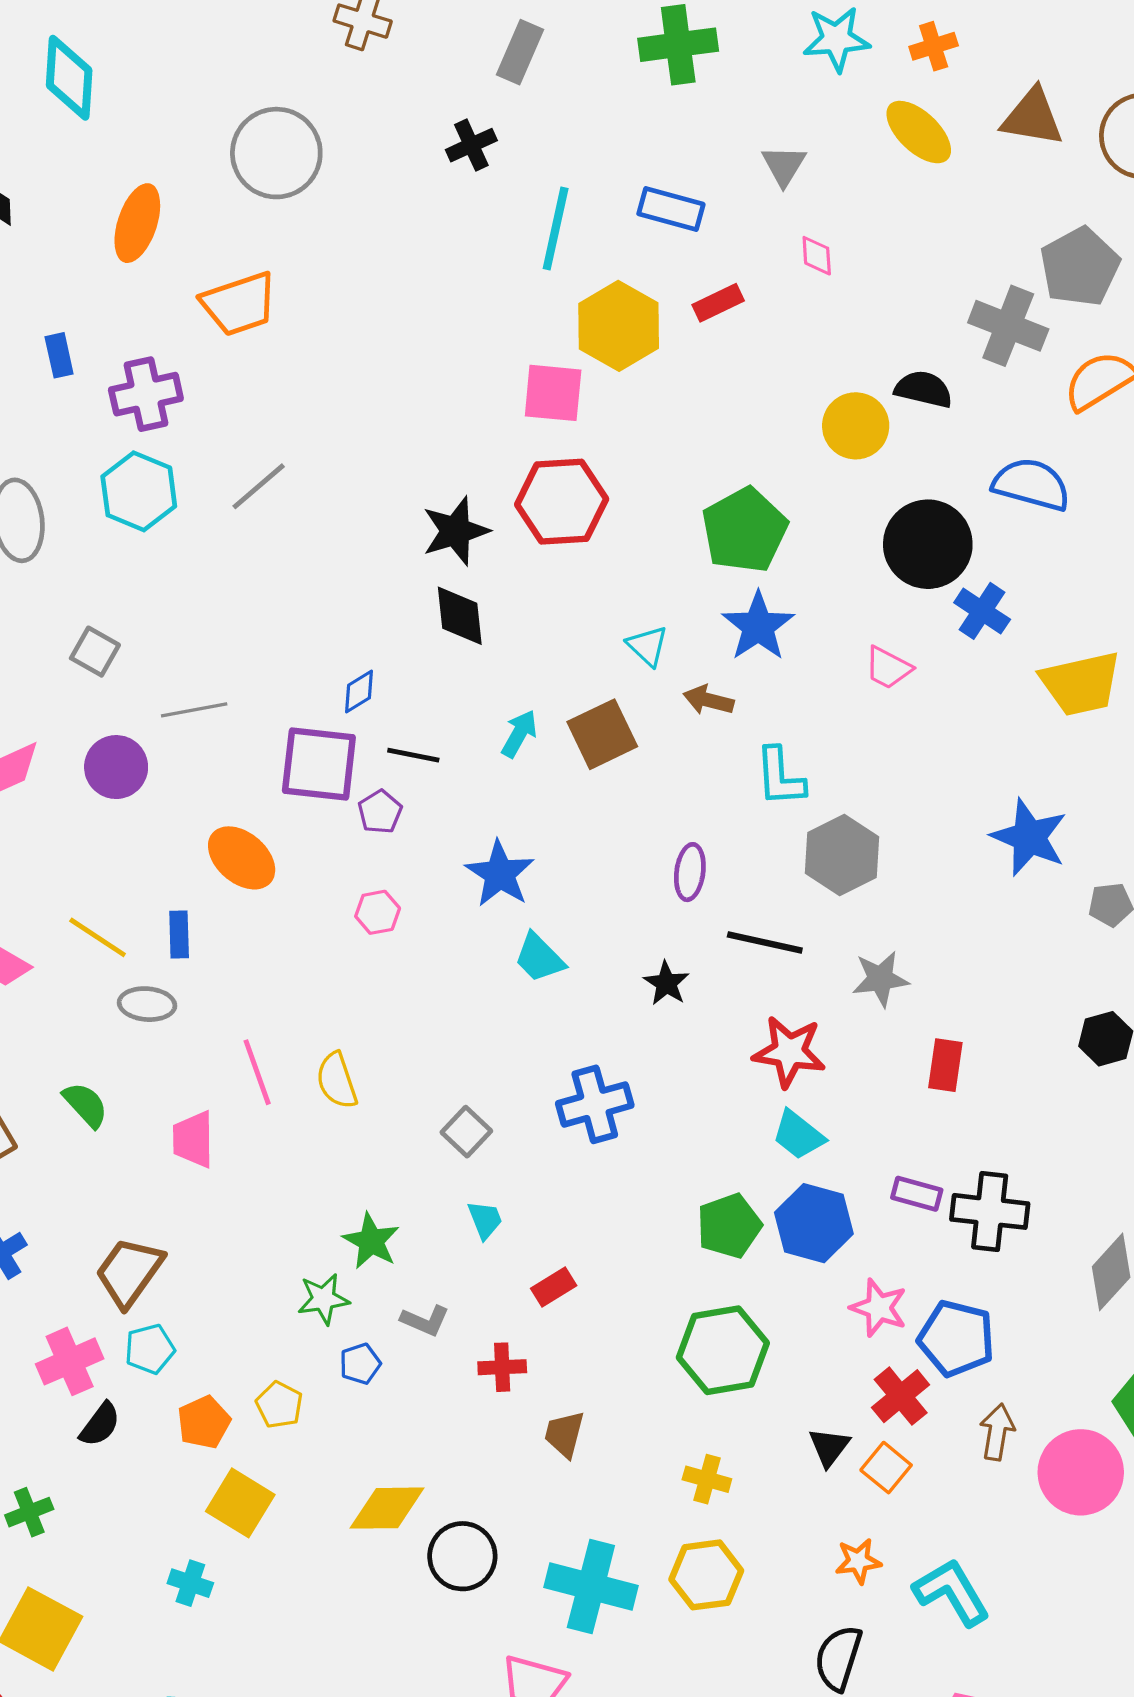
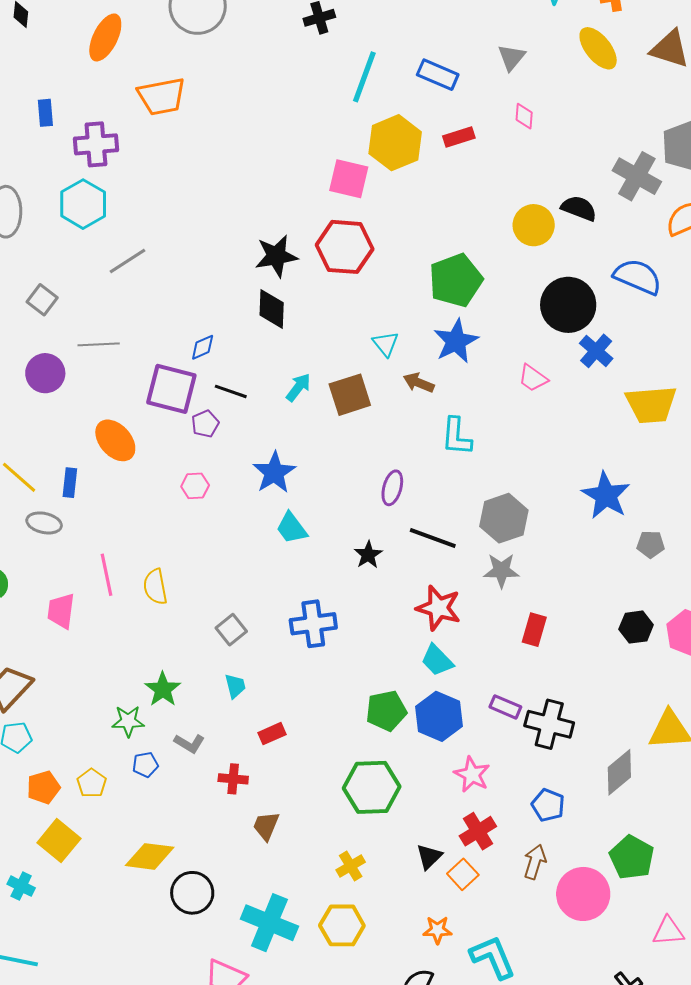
gray line: (259, 486) -> (127, 261), moved
gray hexagon: (842, 855) -> (504, 518), moved
blue pentagon: (956, 1338) -> (548, 805), moved, size x0.7
yellow cross: (707, 1479) -> (351, 866), turned 36

